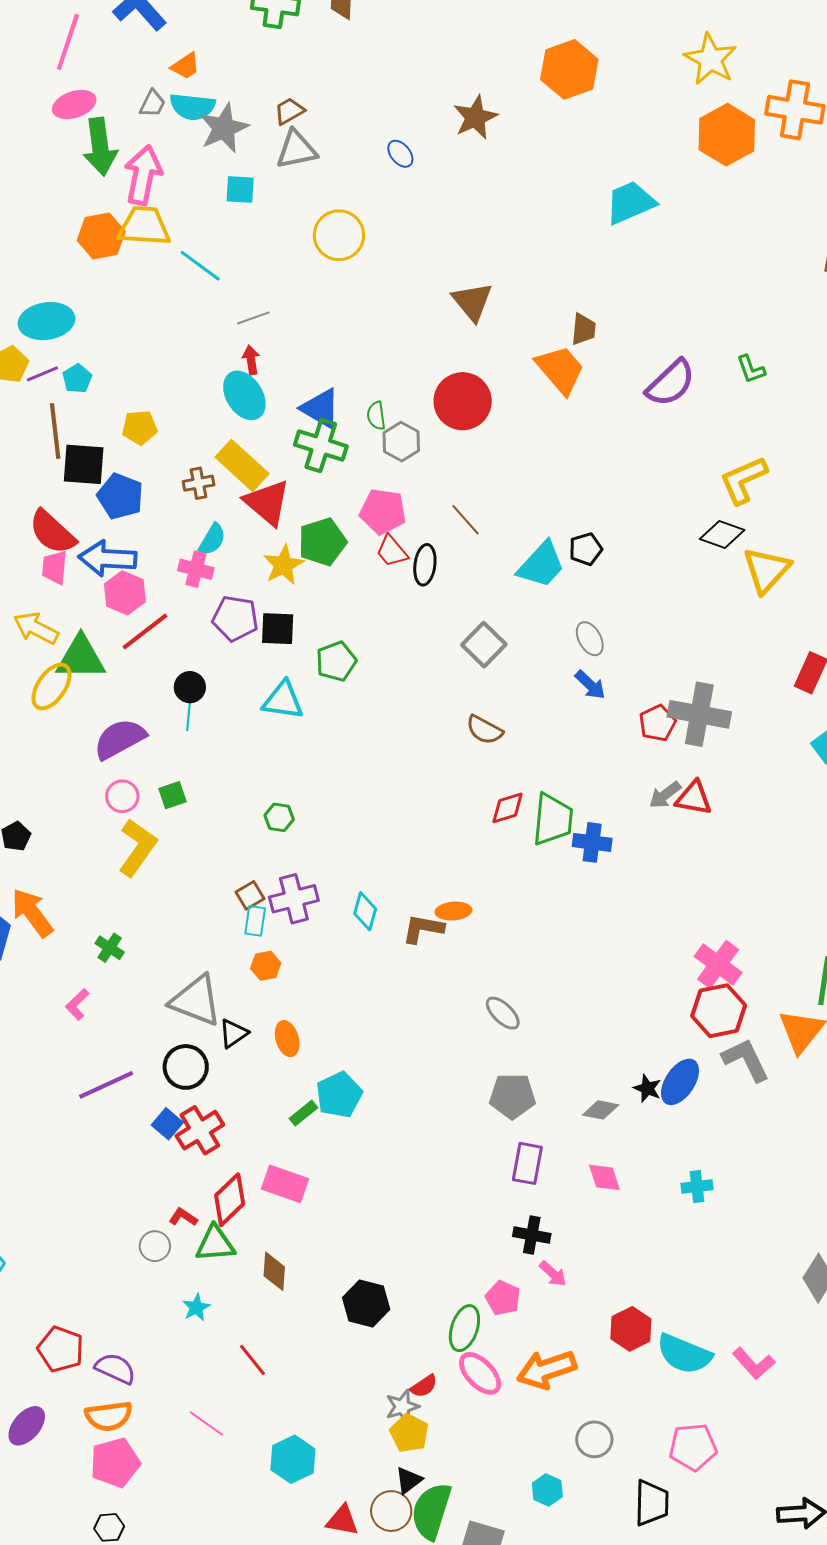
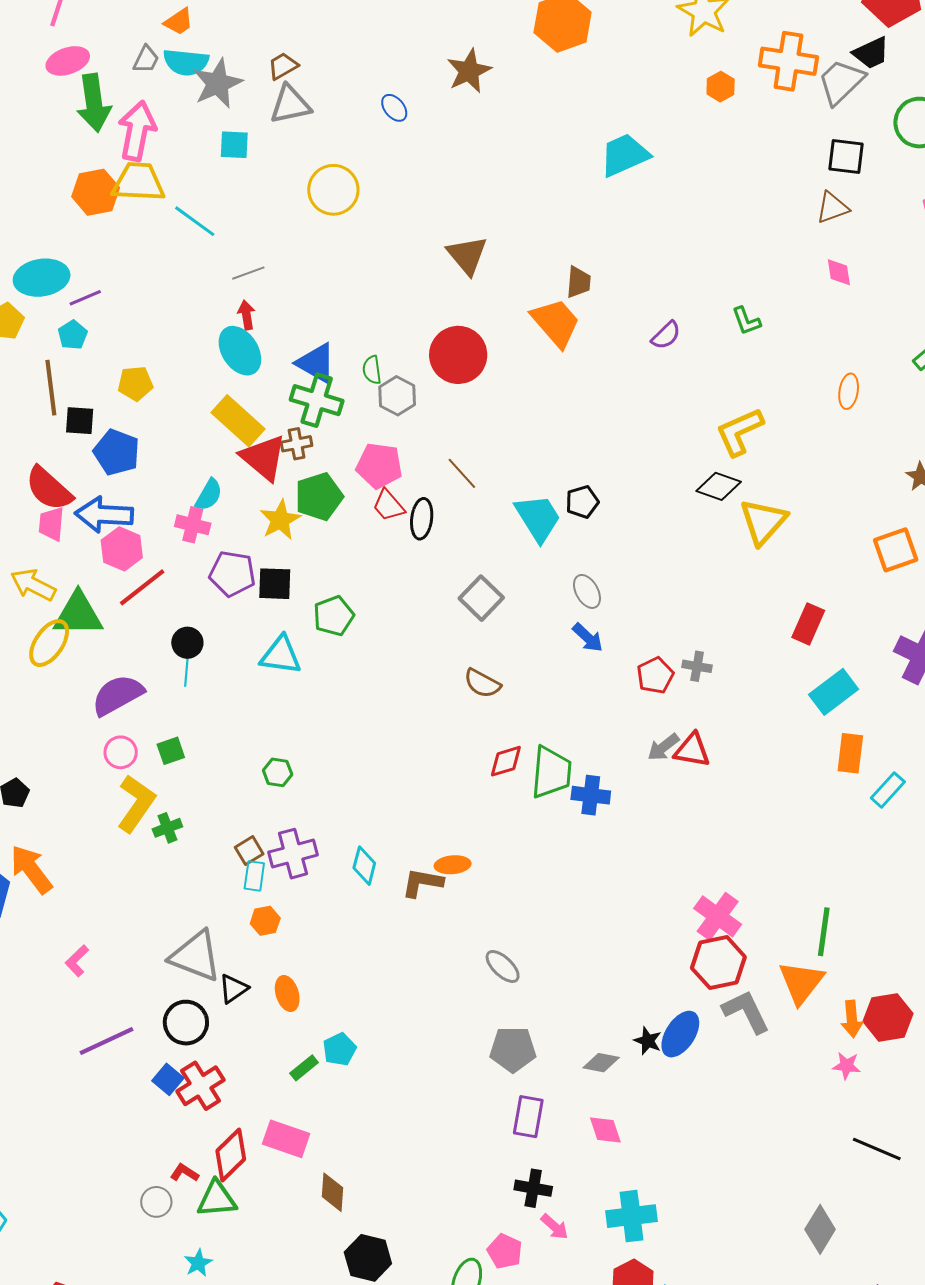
orange hexagon: (727, 135) -> (721, 87), size x0.5
purple line: (42, 374) -> (85, 298), moved
purple semicircle: (671, 383) -> (666, 335), size x0.6
black square: (84, 464) -> (80, 421), size x0.7
brown cross: (199, 483) -> (297, 444), moved
cyan trapezoid: (541, 565) -> (538, 518), turned -74
gray cross: (699, 714) -> (697, 666), size x0.5
green cross: (110, 948) -> (167, 828), moved, turned 36
cyan pentagon: (339, 1095) -> (339, 1049), size x0.7
cyan cross: (697, 1187) -> (632, 1216), moved, size x1.6
brown diamond: (274, 1271) -> (332, 1192), moved

